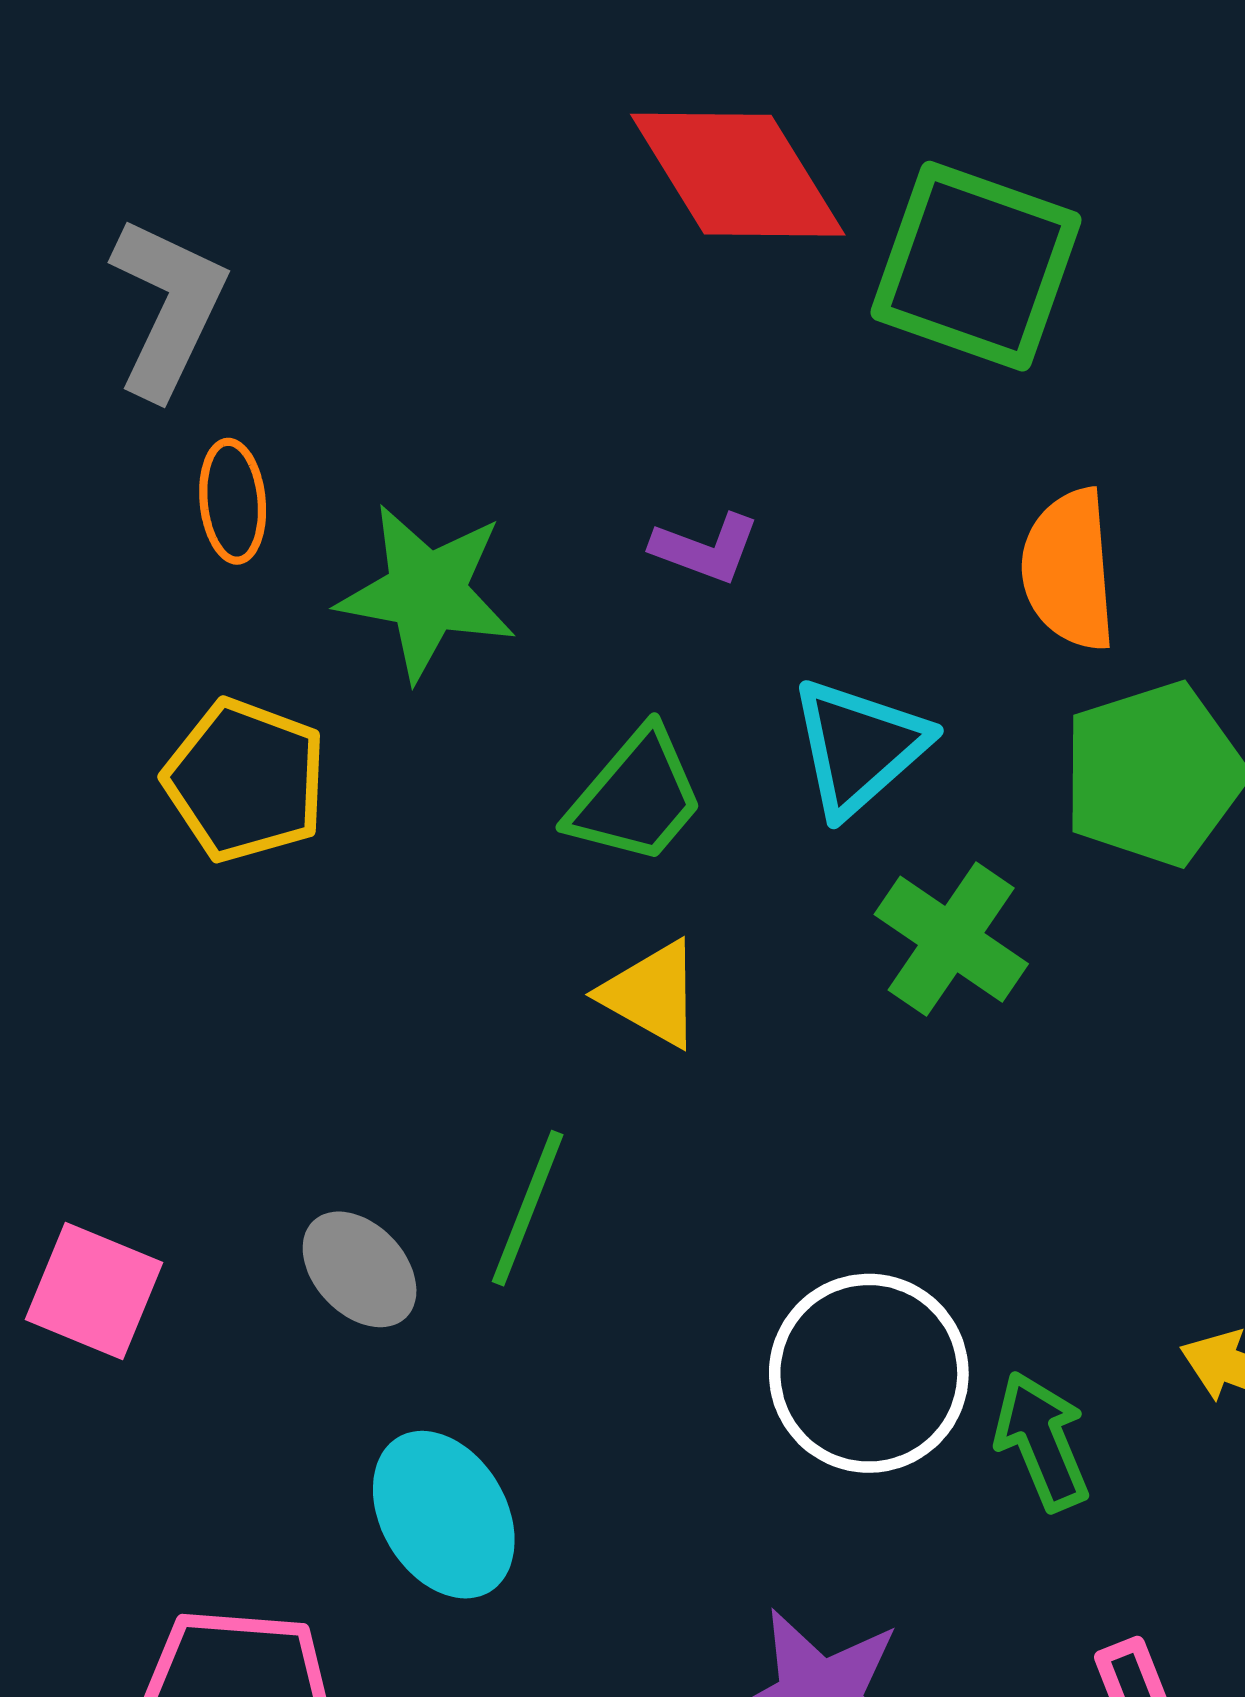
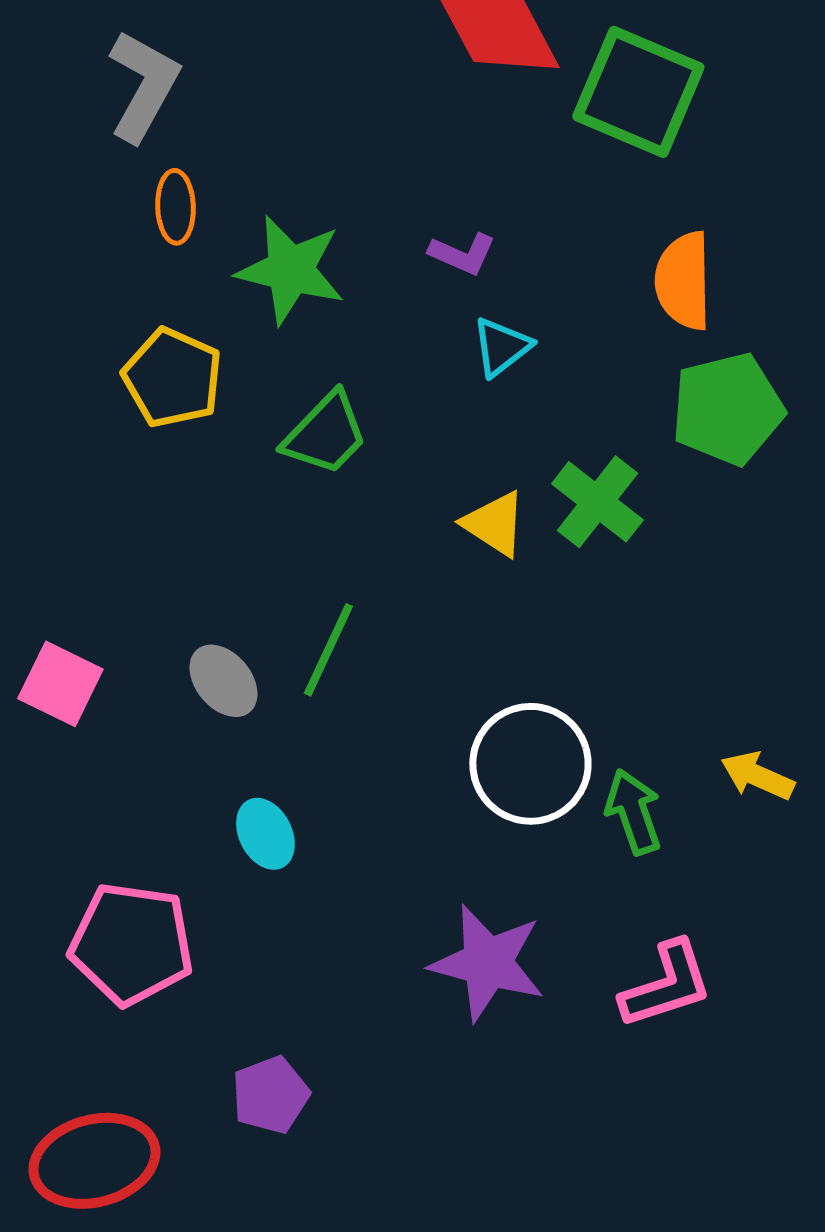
cyan triangle: (859, 747) -> (501, 347), moved, size x0.7
green trapezoid: (636, 797) -> (325, 434), moved
yellow triangle: (652, 994) -> (494, 524), moved
cyan ellipse: (444, 1515) -> (265, 834), size x0.7

